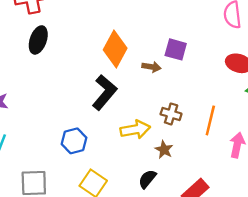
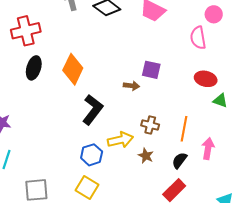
orange diamond: (115, 49) -> (73, 69), moved
blue hexagon: (74, 141) -> (92, 155), moved
black semicircle: (147, 179) -> (179, 160), moved

